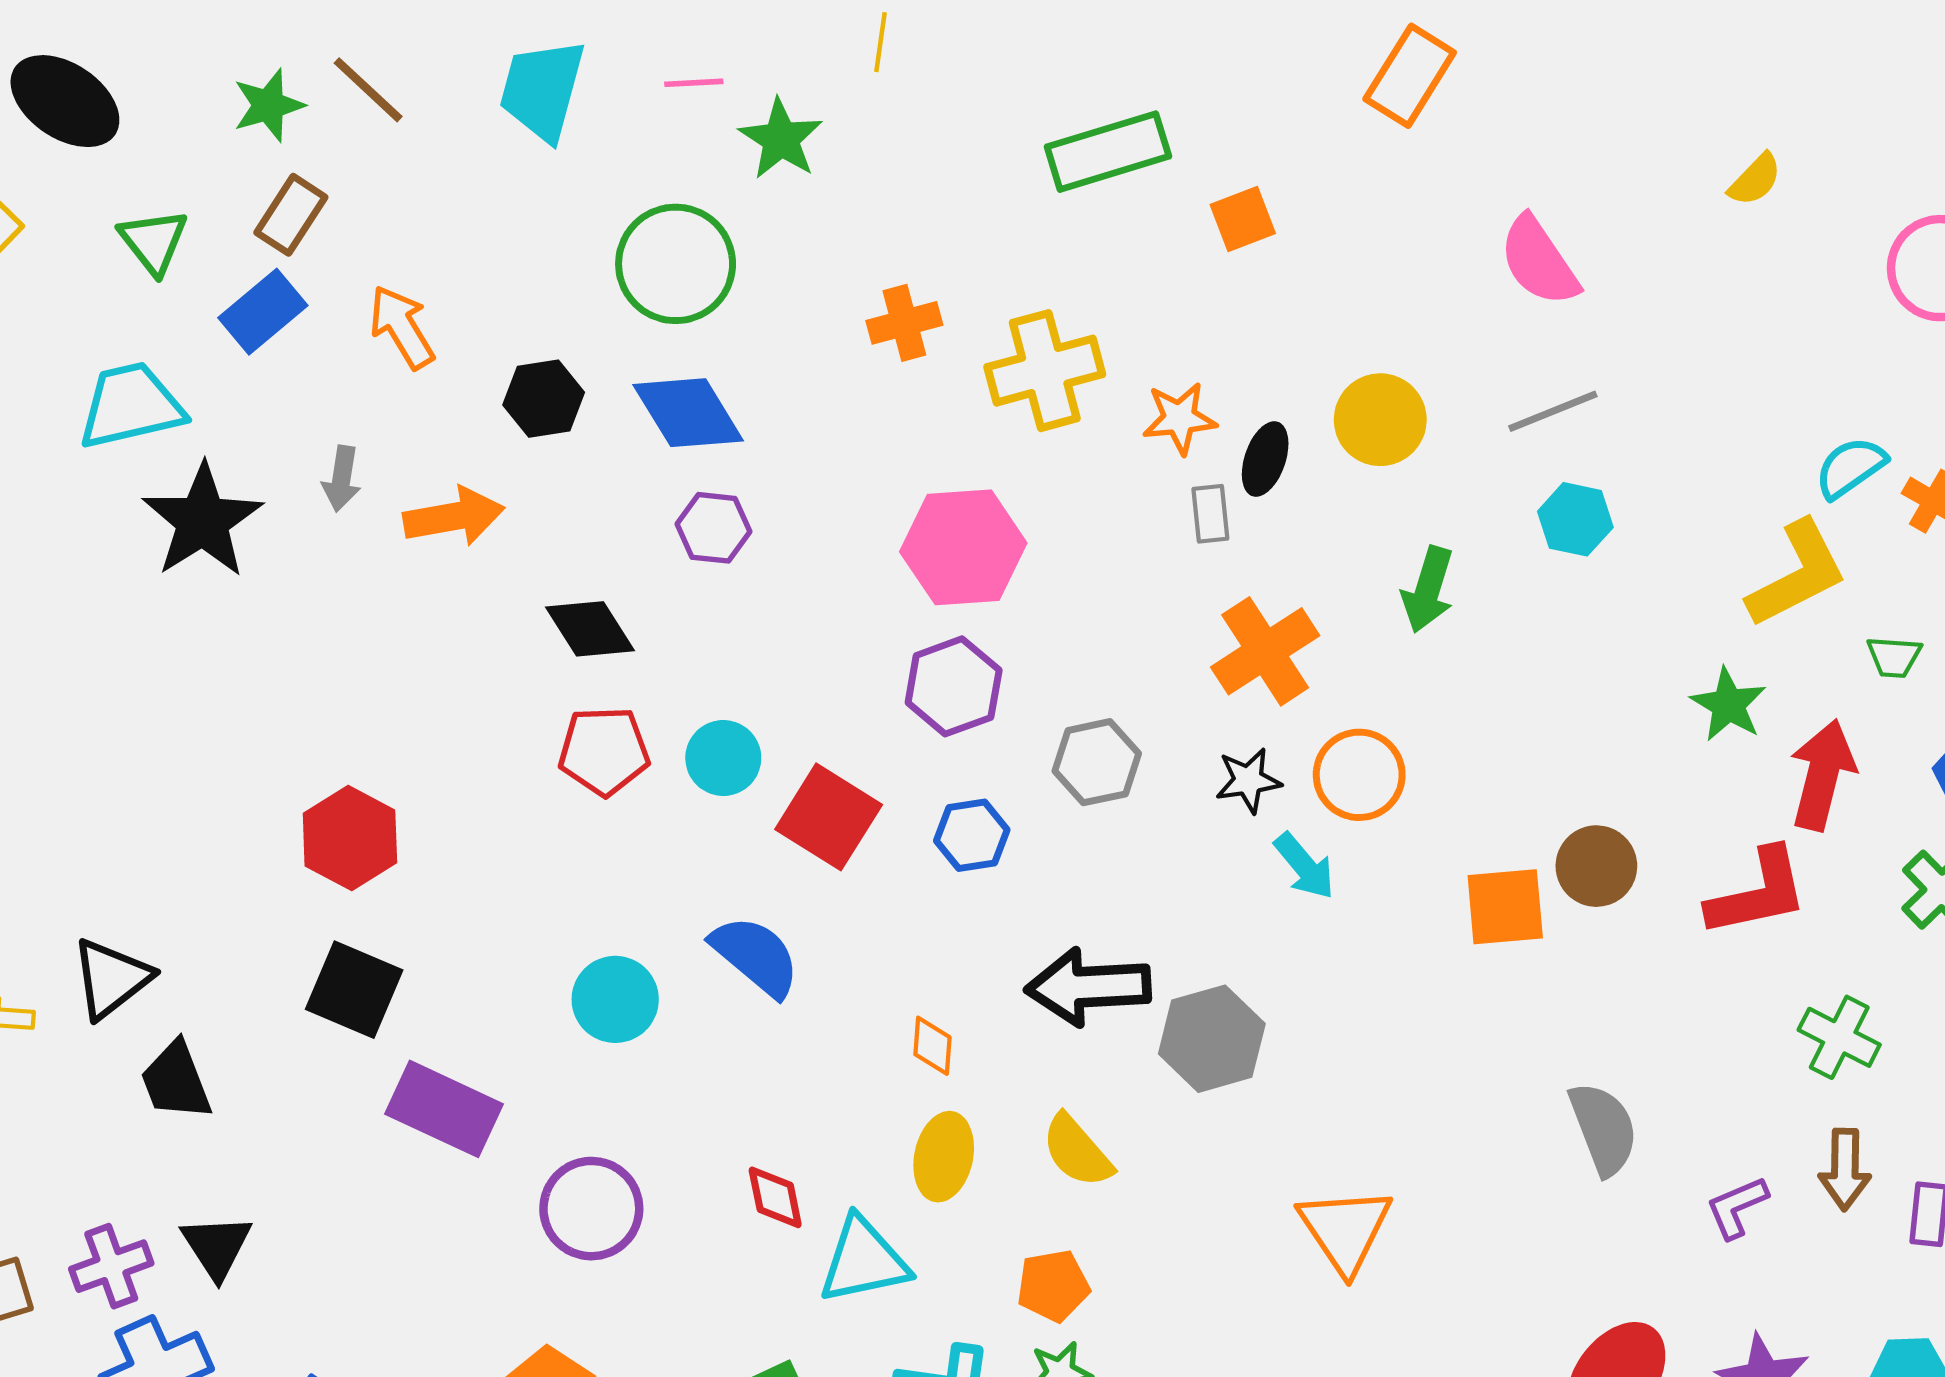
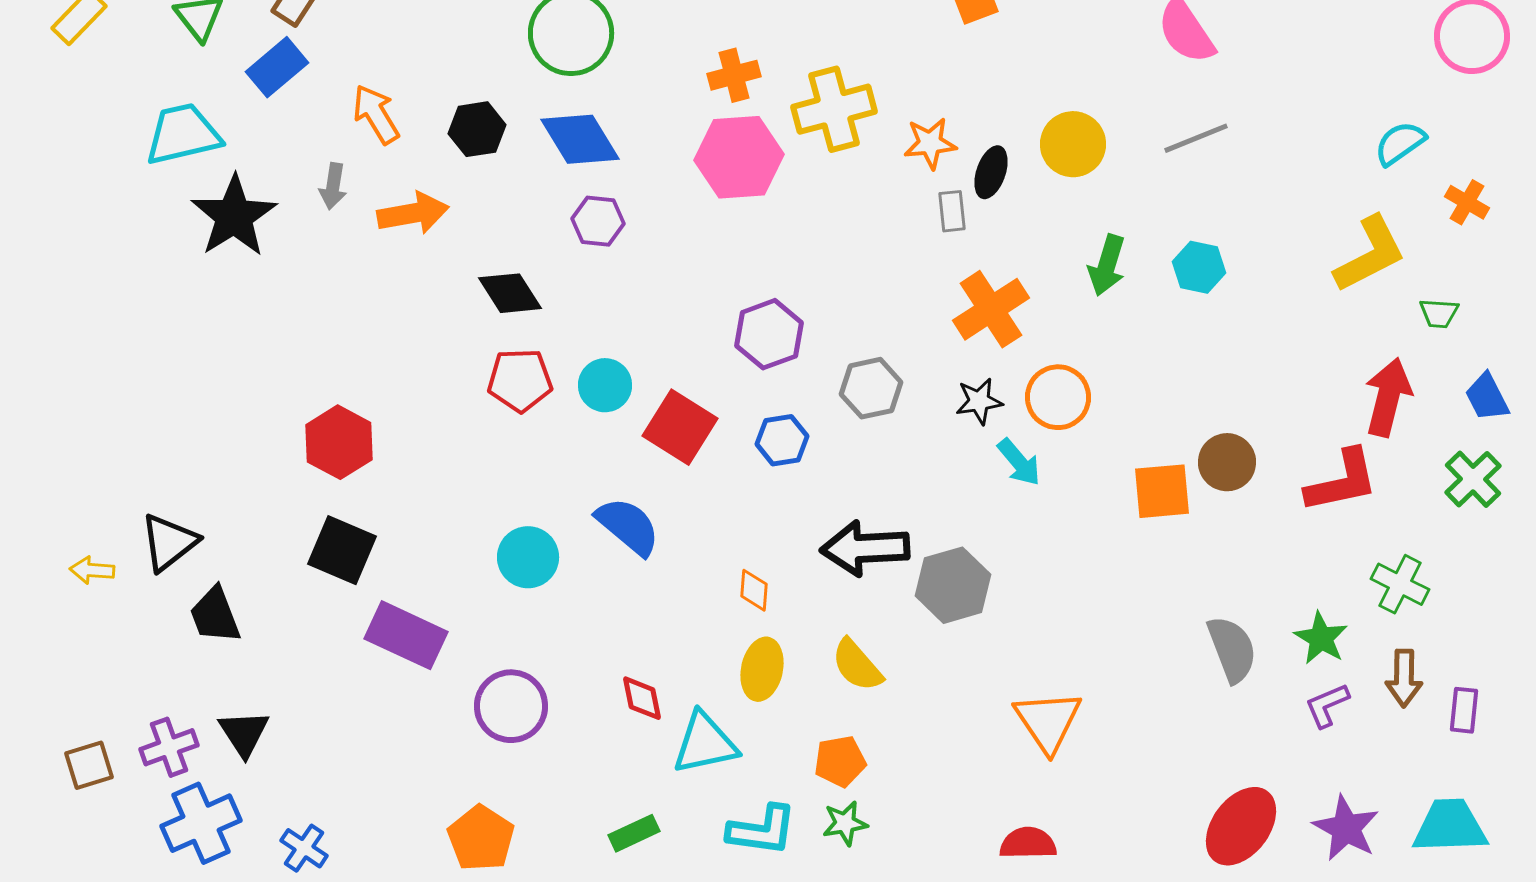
orange arrow: (402, 327) -> (376, 114), moved
cyan semicircle: (1850, 467) -> (1400, 143), moved
cyan hexagon: (1575, 519) -> (1199, 267), moved
pink hexagon: (963, 547) -> (739, 157), moved
green star: (1728, 705) -> (1321, 638), moved

